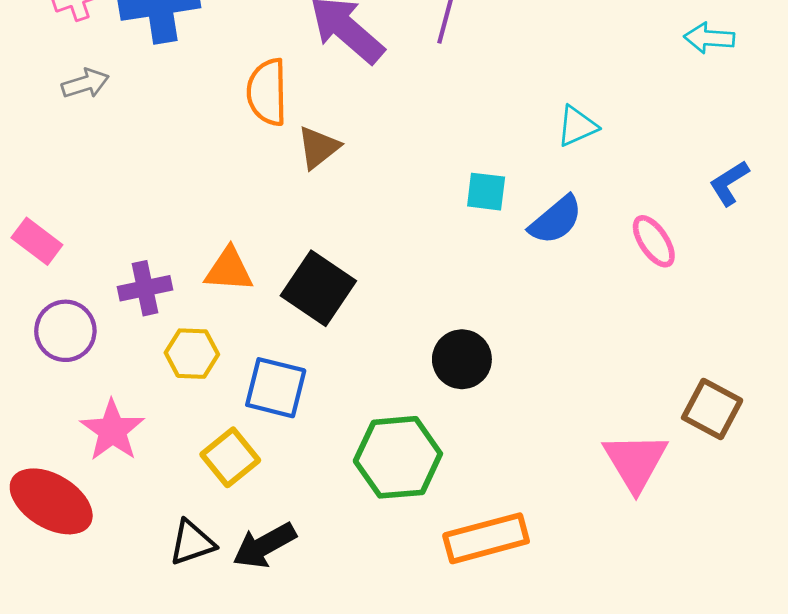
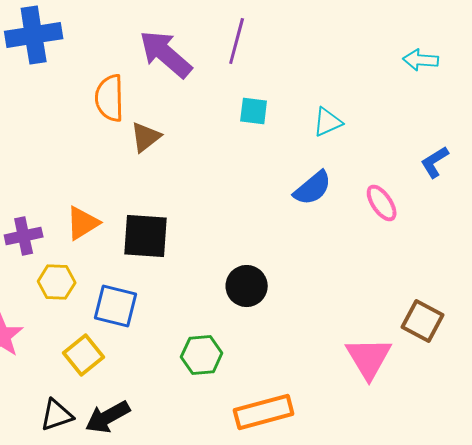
cyan square: (486, 192) -> (254, 111), moved
orange triangle: (229, 270) -> (83, 223), turned -36
black square: (318, 288) -> (146, 236), turned -30
green hexagon: (398, 457) -> (202, 355), size x0.7

